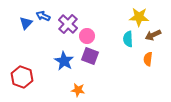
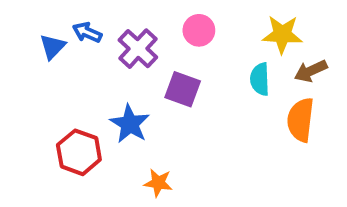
pink circle: (87, 36) -> (199, 30), moved
purple square: (90, 56) -> (183, 89), moved
orange semicircle: (148, 59) -> (301, 120), size x1.5
red hexagon: (22, 77) -> (79, 152), moved

